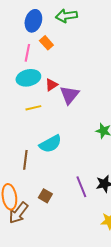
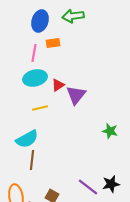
orange rectangle: (46, 43) -> (53, 43), turned -56
cyan semicircle: (50, 144) -> (27, 139), moved
purple line: (81, 187) -> (88, 187), turned -30

